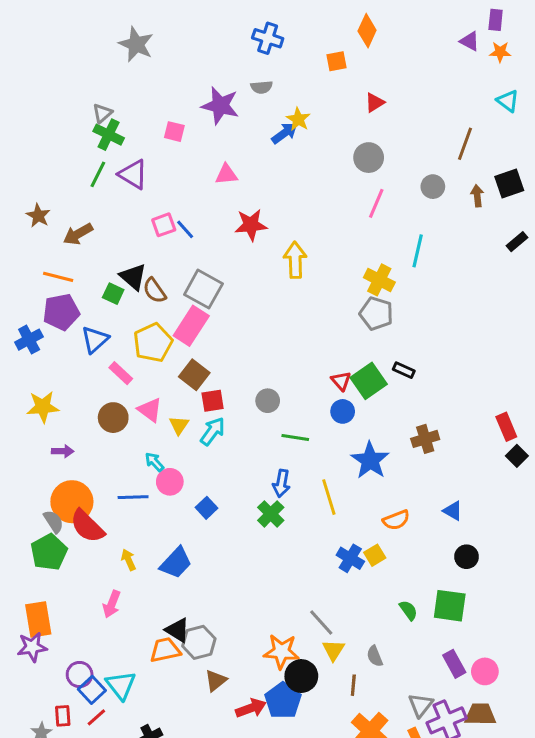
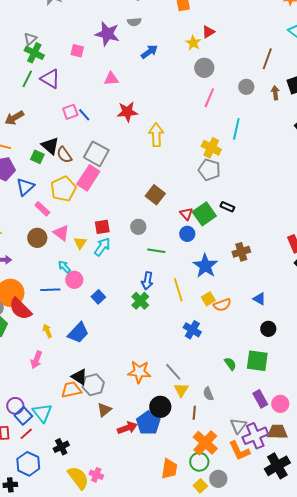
yellow star: (298, 119) -> (193, 43), moved
brown square: (194, 375) -> (155, 195), moved
yellow square: (375, 555) -> (208, 299), moved
orange star: (281, 652) -> (139, 372), moved

